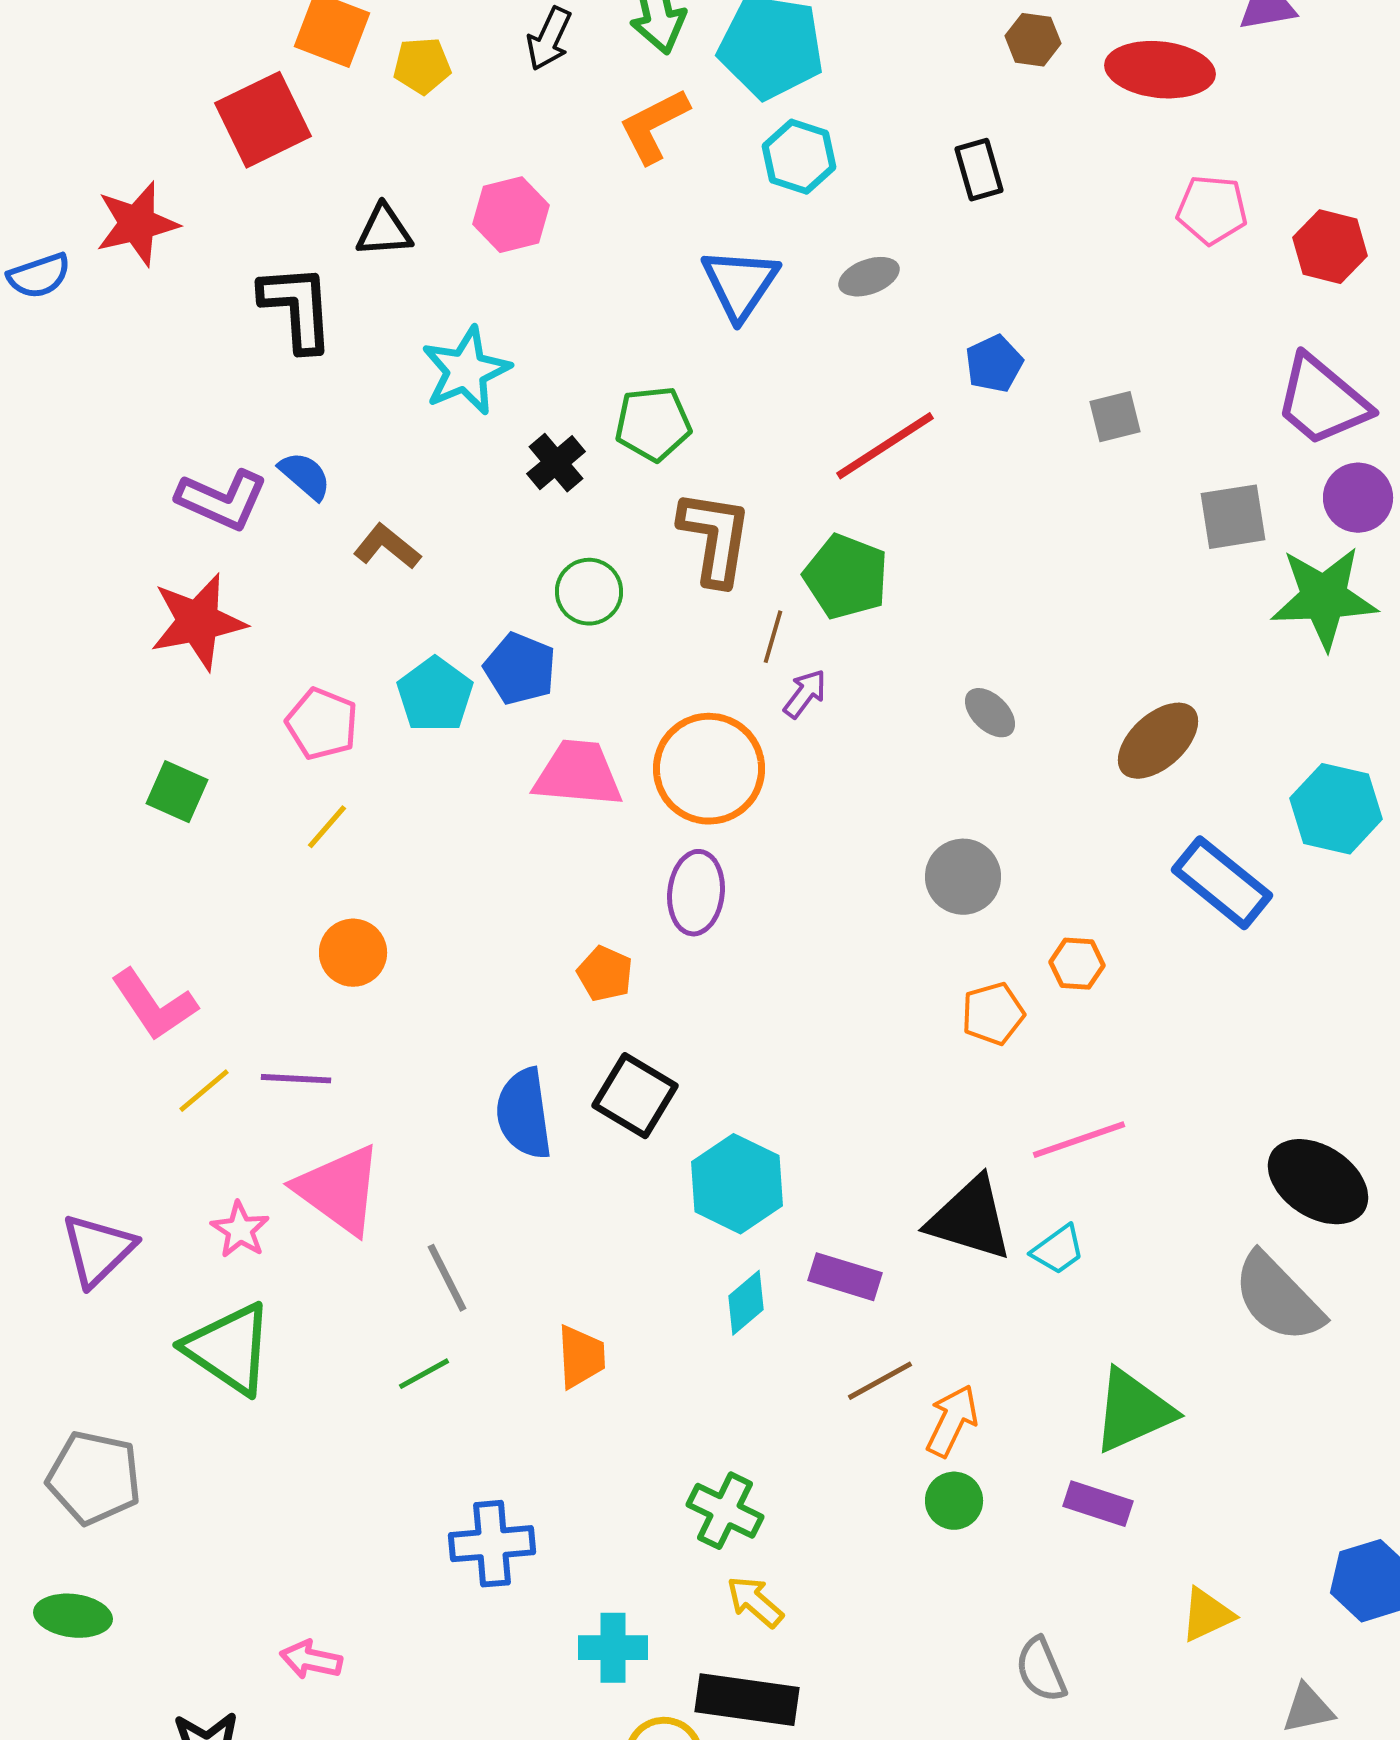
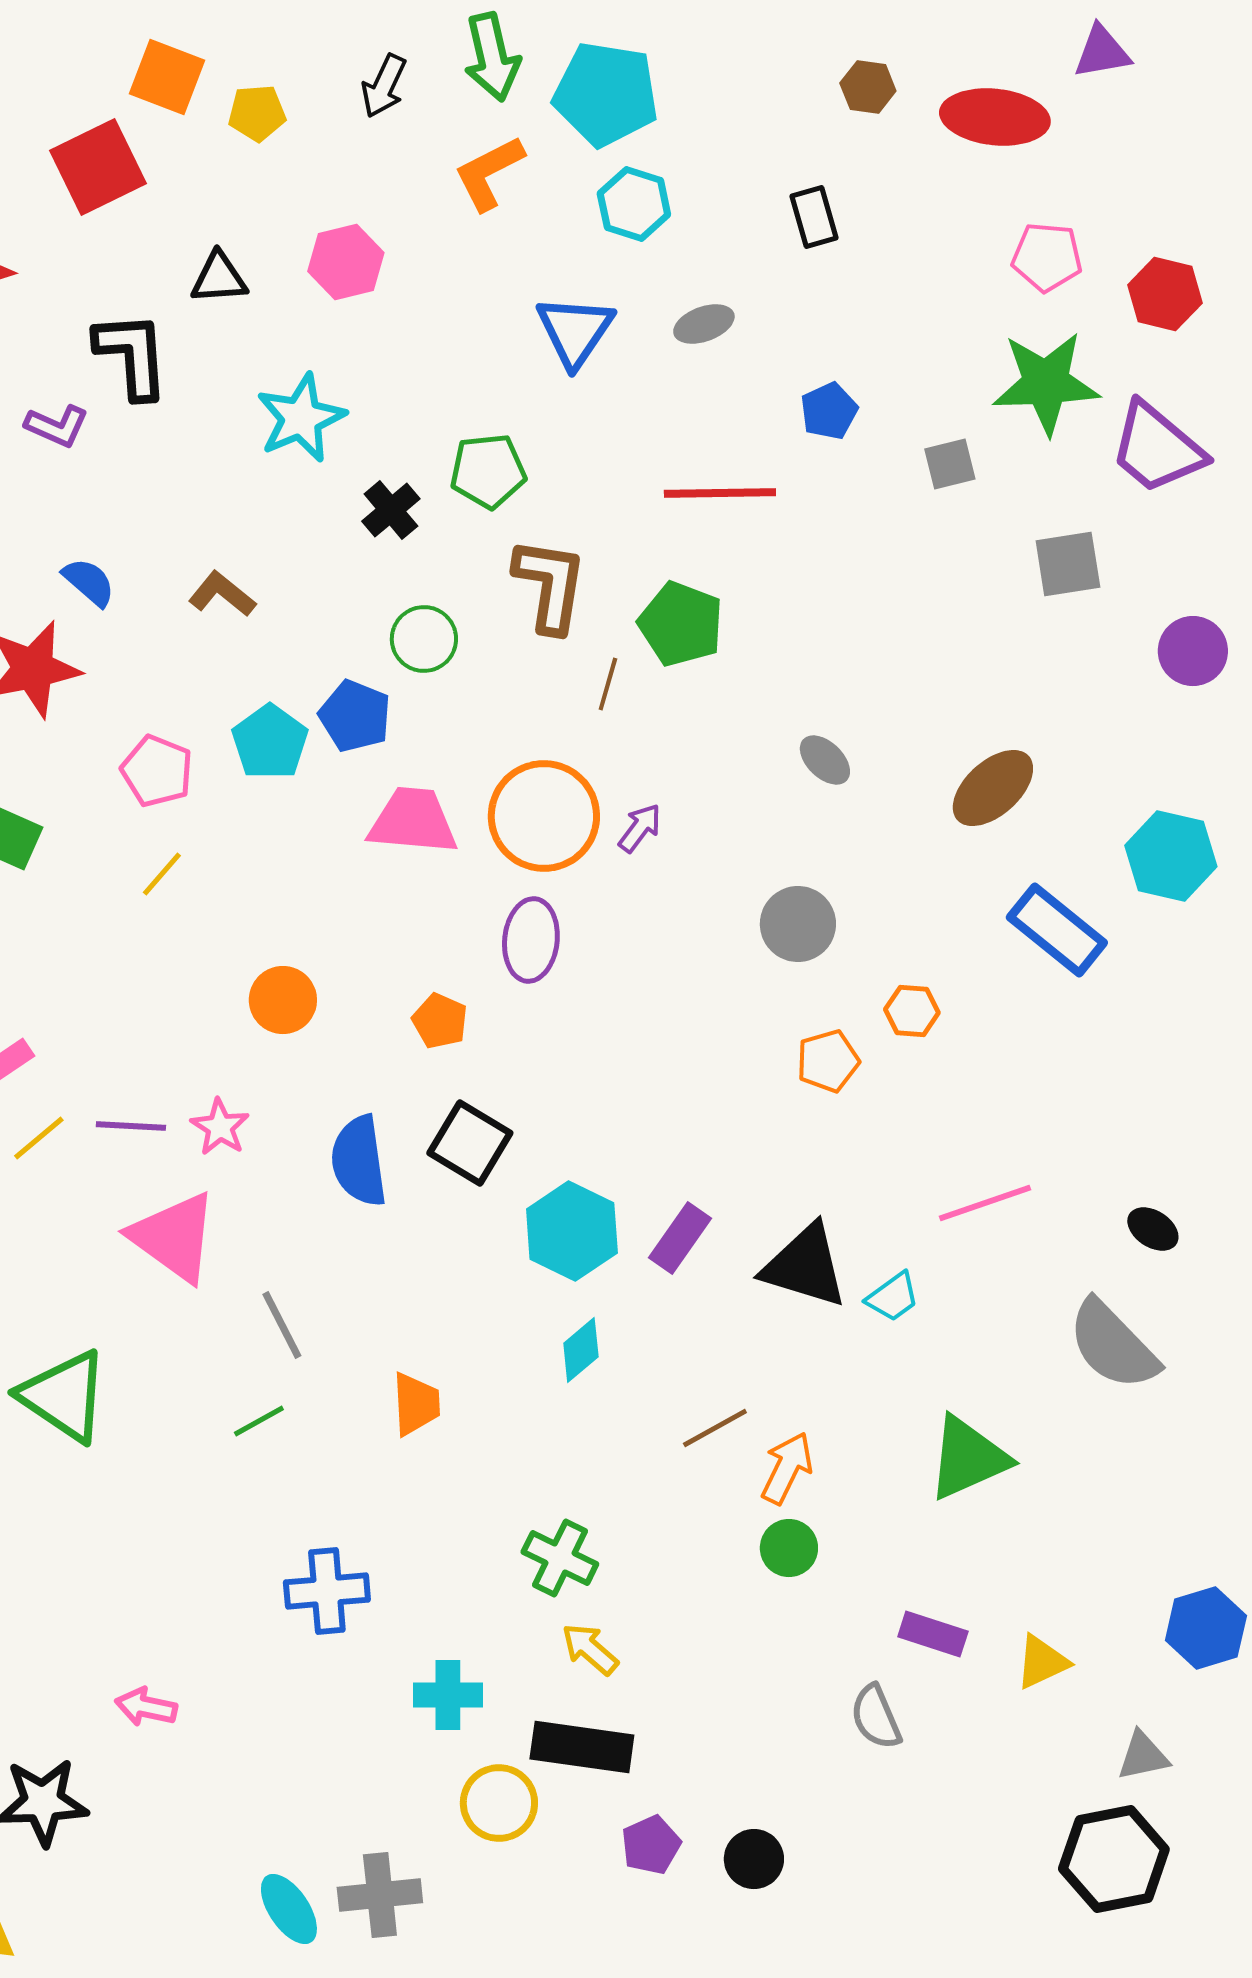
red line: (885, 446) -> (720, 493), turned 32
blue semicircle: (305, 476) -> (89, 582), moved
purple circle: (1358, 498) -> (1193, 651), moved
purple L-shape: (222, 500) -> (57, 426), moved, size x0.7
green star: (1324, 598) -> (1046, 383), moved
purple arrow: (805, 694) -> (640, 828), moved
orange circle: (353, 953) -> (283, 1000), moved
pink line: (1079, 1140) -> (985, 1203), moved
black ellipse: (1318, 1182) -> (1153, 1229), size x0.5
pink star: (240, 1230) -> (220, 1127), moved
purple rectangle: (845, 1277) -> (680, 1238), moved, turned -72
purple rectangle: (1098, 1504) -> (933, 1634), moved

